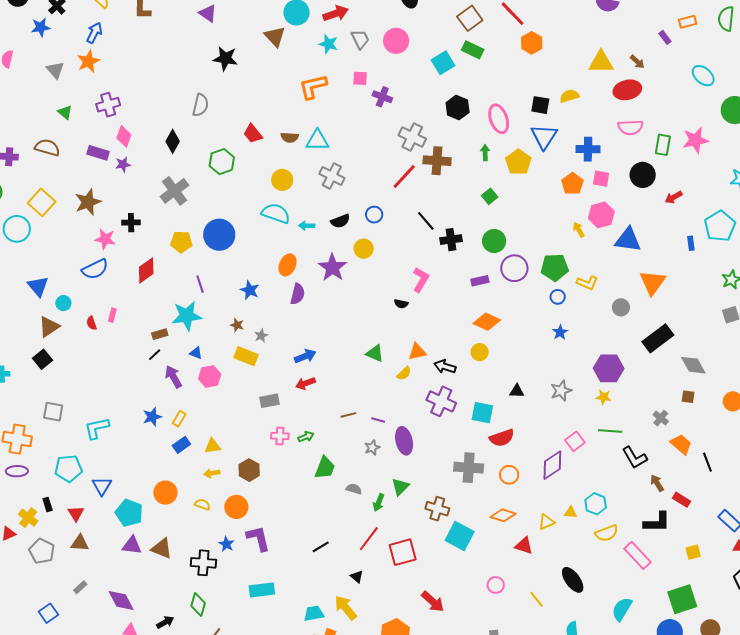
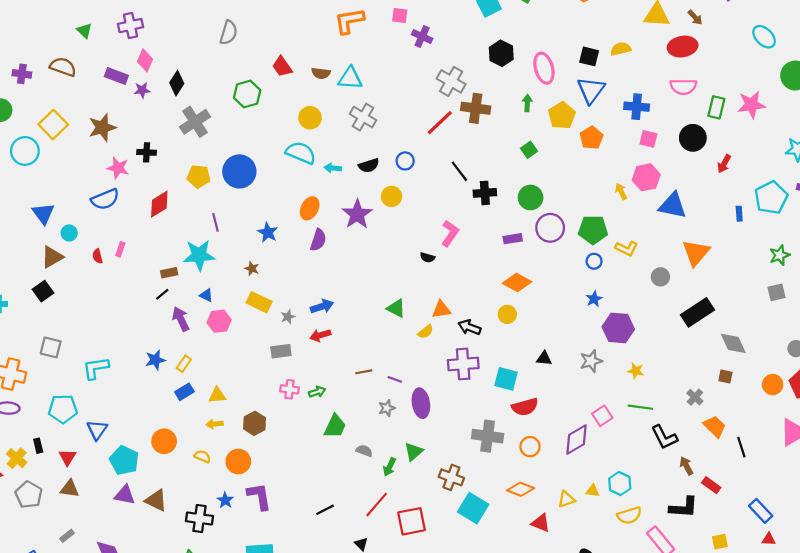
black diamond: (173, 141) -> (177, 83), moved
orange pentagon: (572, 184) -> (591, 138), moved
red arrow: (674, 197) -> (724, 164), turned -36
gray star: (261, 336) -> (288, 317), moved
purple hexagon: (609, 368) -> (618, 328), moved
purple cross: (441, 401) -> (463, 364), turned -32

